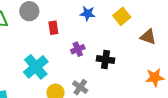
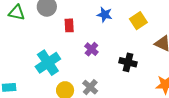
purple cross: (78, 49) -> (91, 49), turned -32
black cross: (105, 59) -> (128, 62), moved

